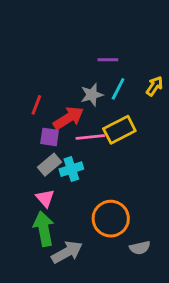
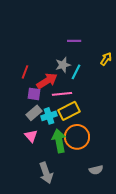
cyan line: (118, 89) -> (76, 72), moved
yellow rectangle: (119, 130) -> (69, 111), moved
orange circle: (111, 219) -> (77, 137), moved
green arrow: (44, 229) -> (59, 141), moved
gray arrow: (67, 252) -> (46, 173), turned 100

